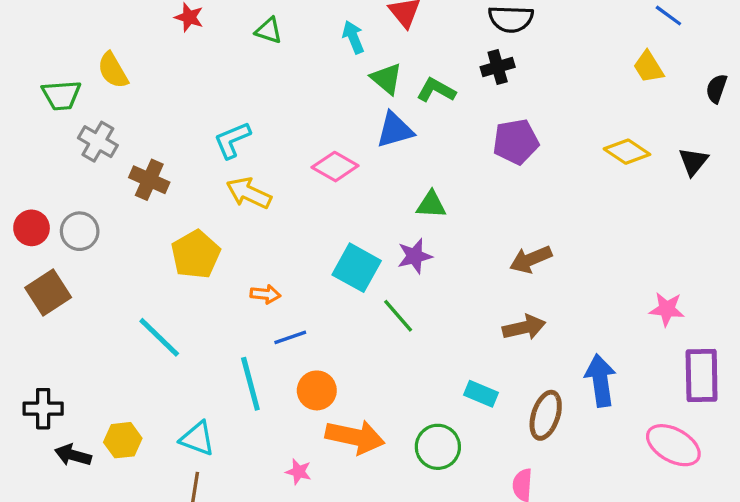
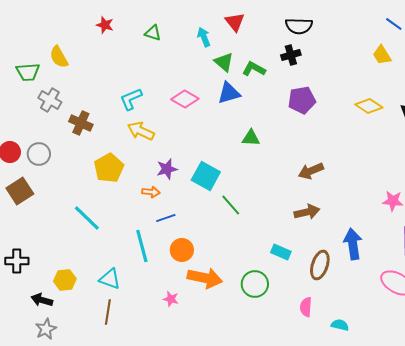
pink diamond: (335, 167) -> (185, 99), moved
purple star: (415, 256) -> (167, 169), moved
black arrow: (73, 455) -> (42, 300), moved

